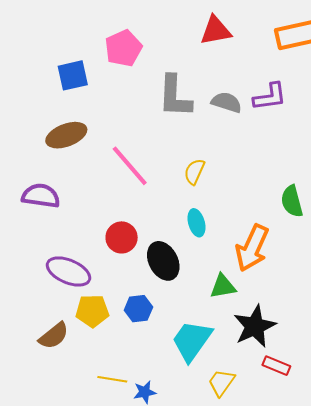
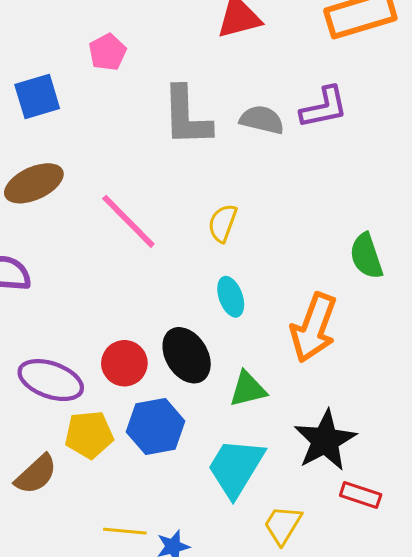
pink pentagon: (123, 48) -> (108, 52), size x0.7
red circle: (122, 237) -> (124, 363), moved
green triangle: (223, 286) -> (248, 389), moved
blue hexagon: (138, 309) -> (156, 427), size x1.4

